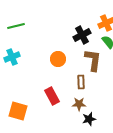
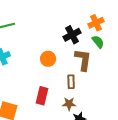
red rectangle: (52, 96) -> (42, 96), turned 42

